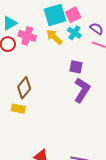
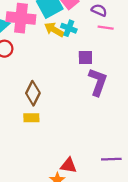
cyan cross: (74, 33) -> (69, 28), moved
pink cross: (27, 36) -> (21, 18), moved, size x1.4

